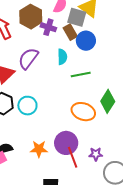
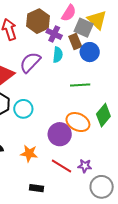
cyan semicircle: (62, 57) -> (58, 55), moved
purple circle: (66, 143) -> (60, 134), moved
red line: (73, 157) -> (61, 166), turned -45

